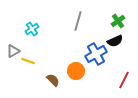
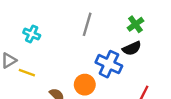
cyan cross: (32, 29) -> (32, 34), turned -32
blue cross: (96, 54) -> (109, 64), turned -35

